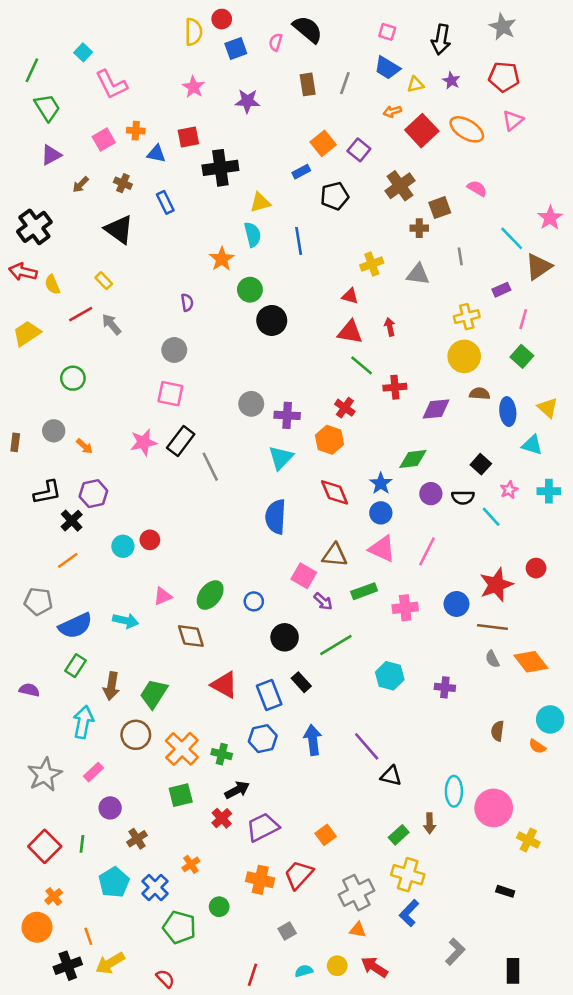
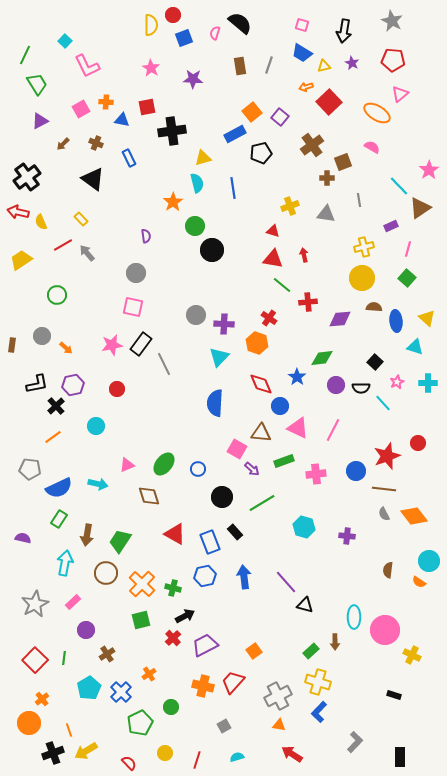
orange ellipse: (467, 129) -> (377, 113), moved
blue rectangle: (301, 172) -> (235, 134), size x1.5
blue circle: (381, 513) -> (280, 406), moved
red circle: (150, 540) -> (117, 389), moved
green pentagon: (179, 927) -> (140, 723), turned 30
yellow circle: (337, 966) -> (165, 753), moved

